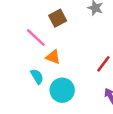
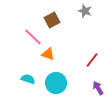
cyan semicircle: (37, 76) -> (28, 79), moved, turned -40

